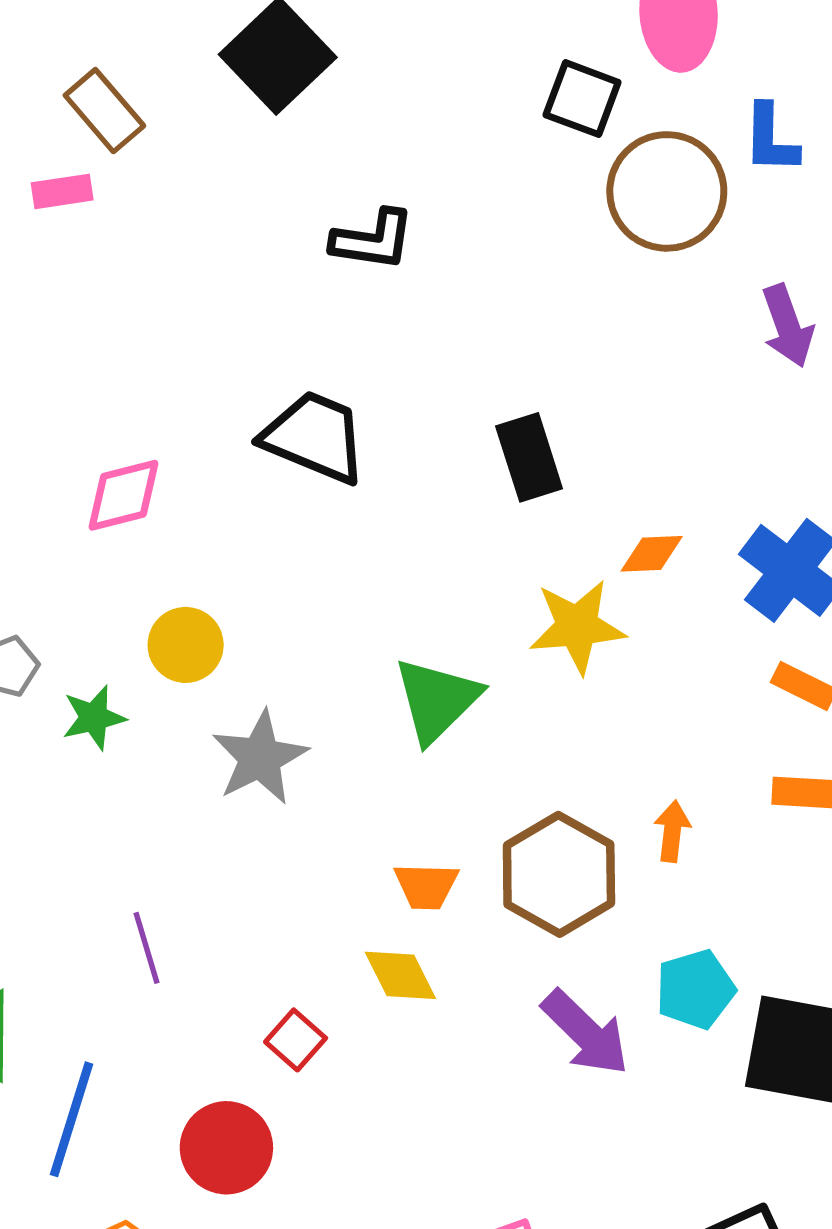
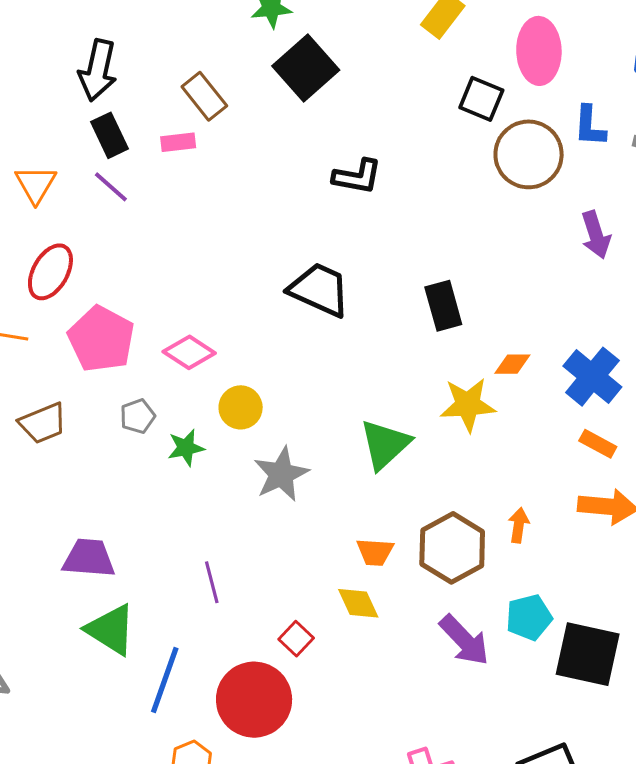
pink diamond: (124, 495) -> (189, 352), moved, turned 45
red circle: (226, 1148) -> (254, 700), size x1.4

